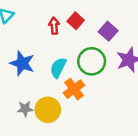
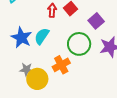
cyan semicircle: (58, 68) -> (42, 36), moved
gray star: (25, 109) -> (26, 69), moved

